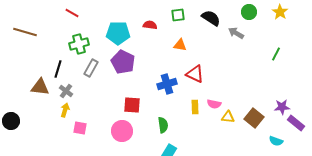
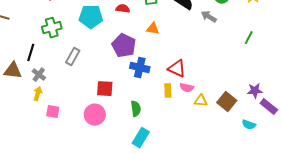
purple pentagon: (123, 62) -> (124, 46), moved
gray rectangle: (91, 68) -> (73, 57), moved
red triangle: (195, 74) -> (177, 69), moved
blue cross: (167, 84) -> (140, 68), turned 30

